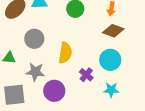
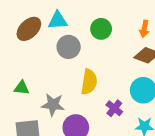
gray circle: (34, 39) -> (69, 47), moved

